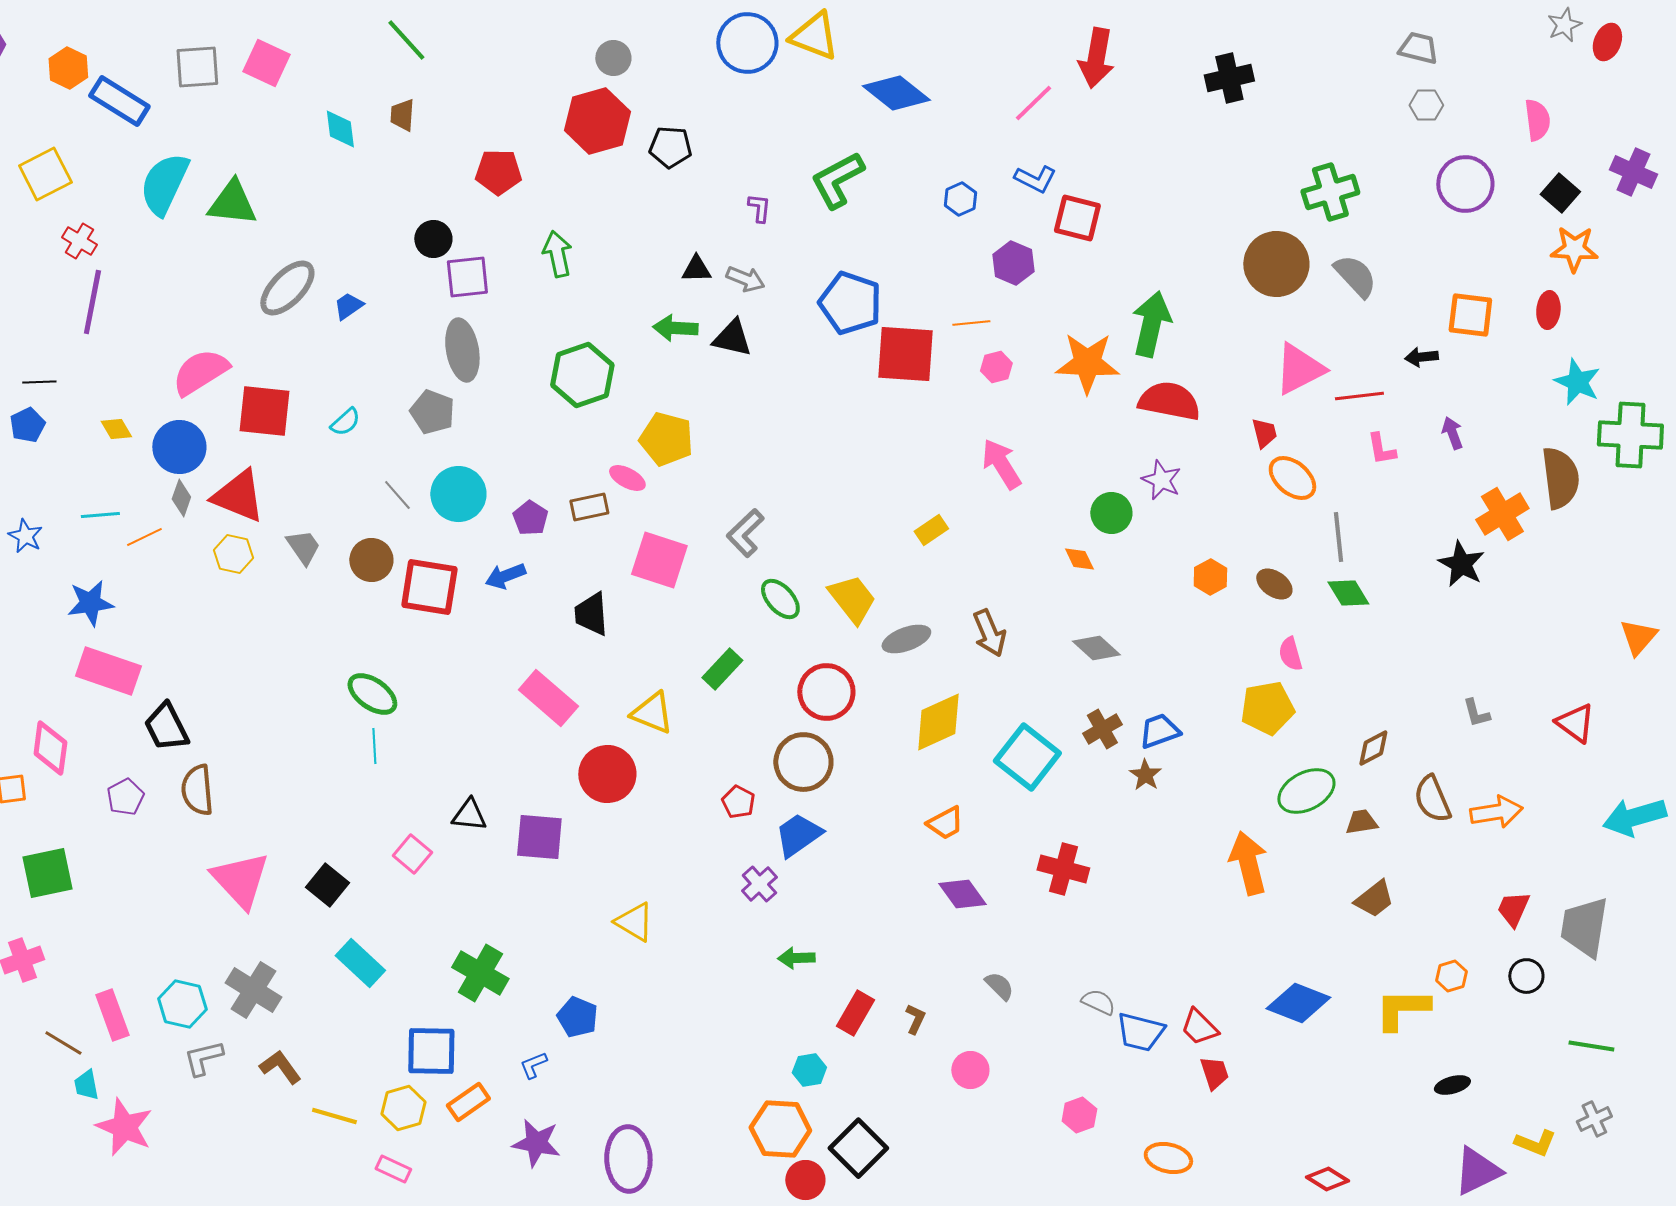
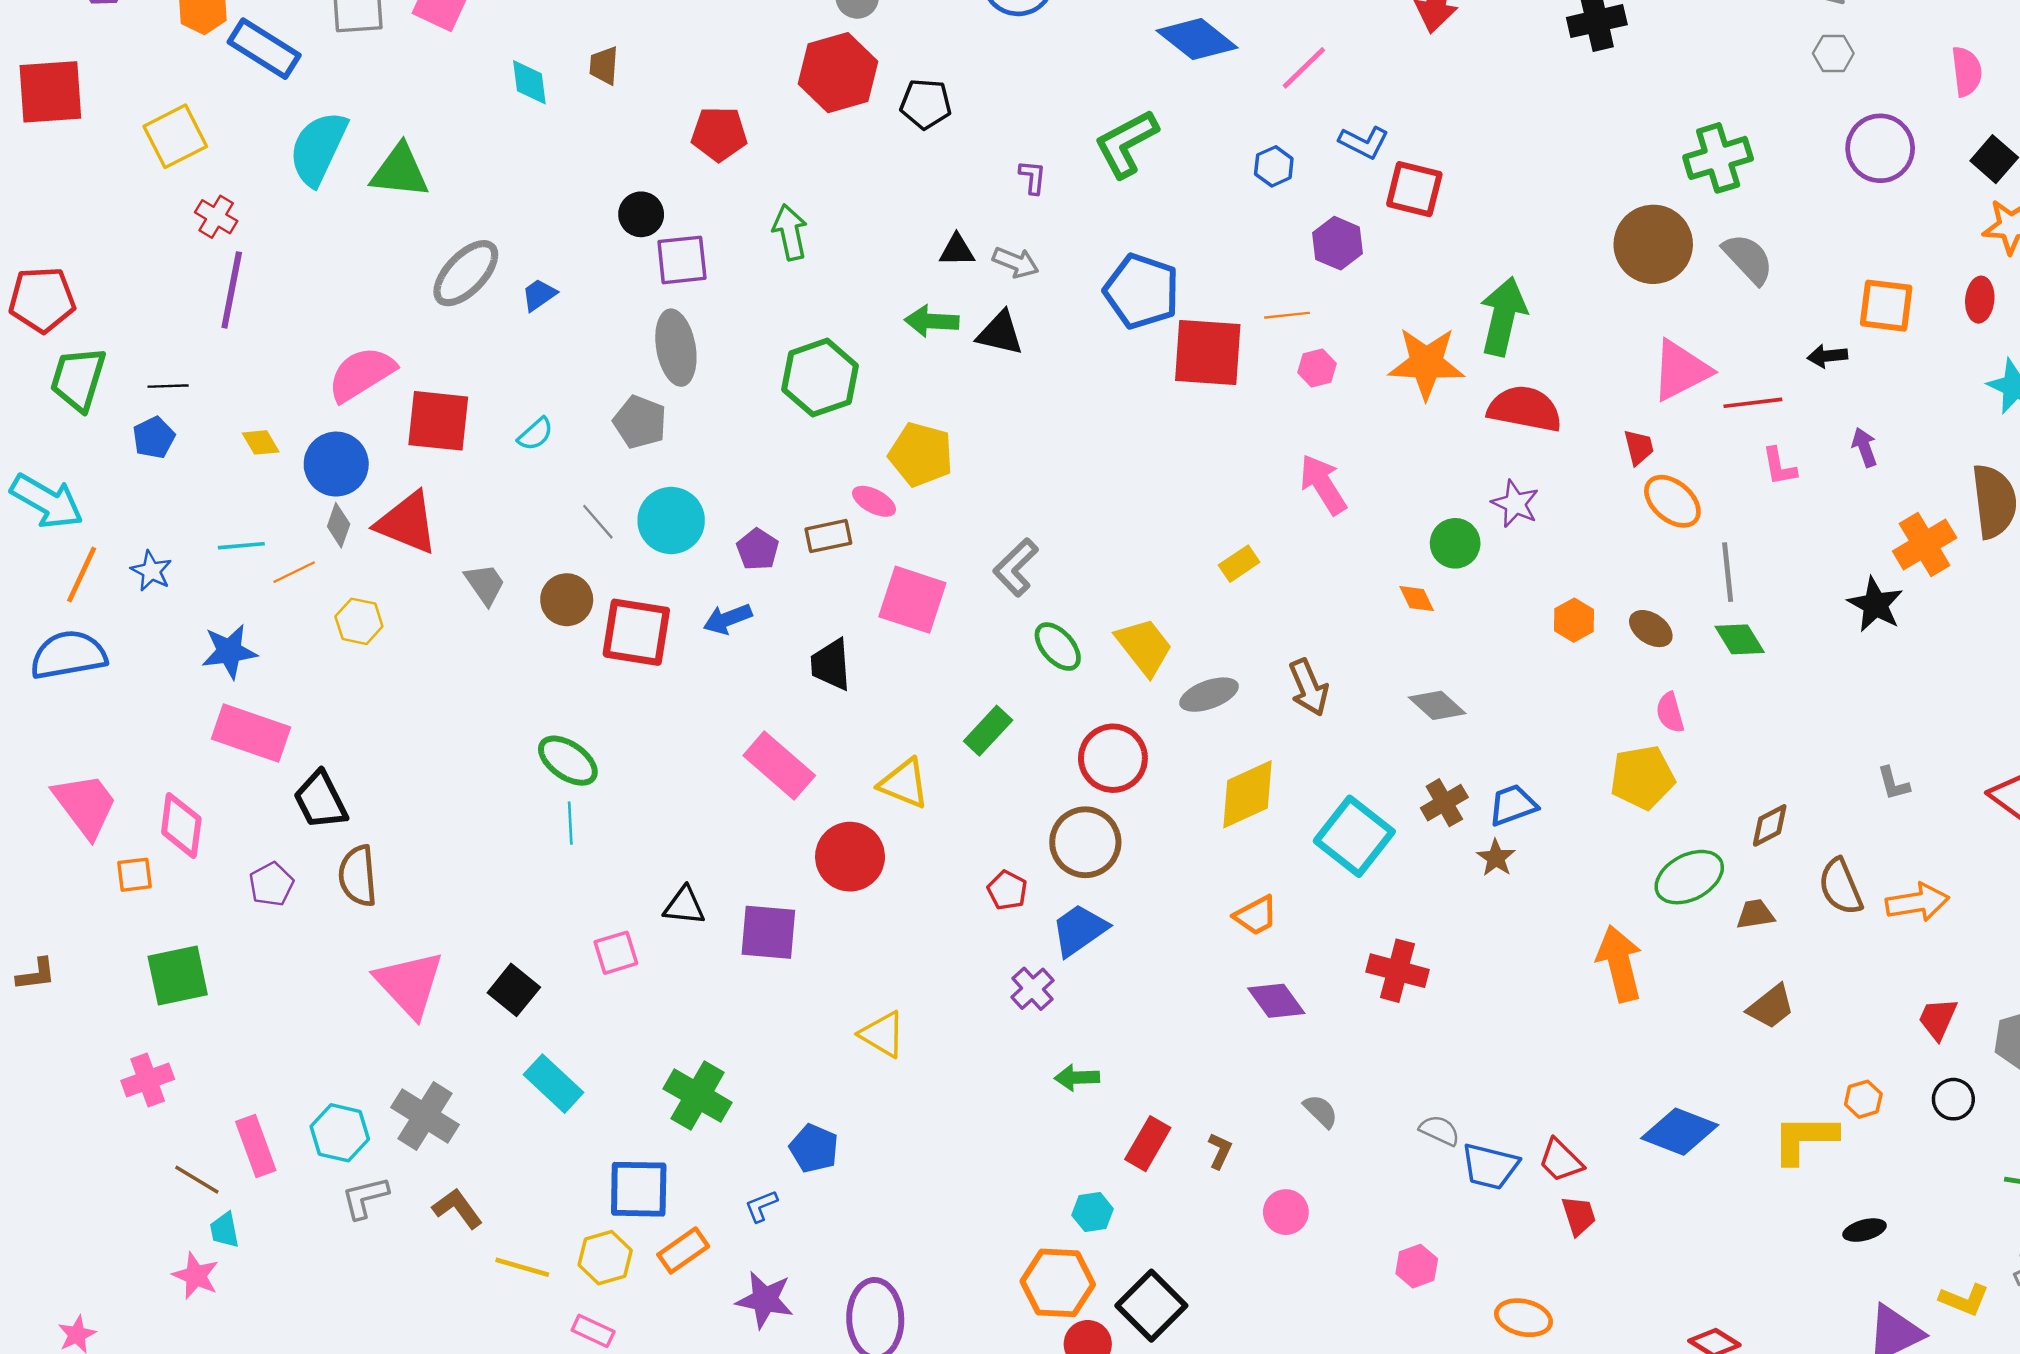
pink line: (1033, 103) -> (1304, 68), moved
yellow hexagon: (233, 554) -> (359, 621), moved
pink square: (412, 854) -> (616, 953), turned 33
pink star: (124, 1127) -> (196, 1276), moved, size x0.7

